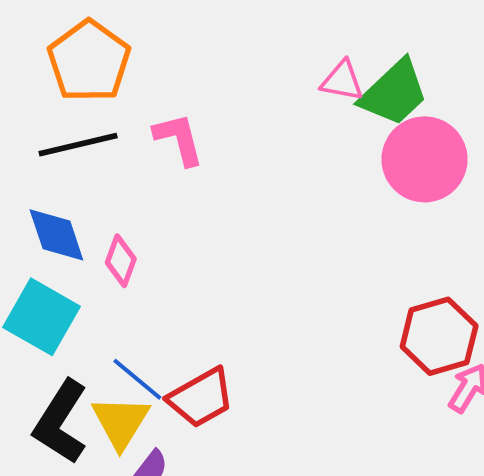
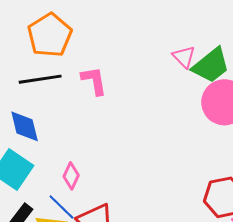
pink triangle: (342, 81) -> (184, 57), turned 30
pink diamond: (121, 261) -> (71, 176), moved

